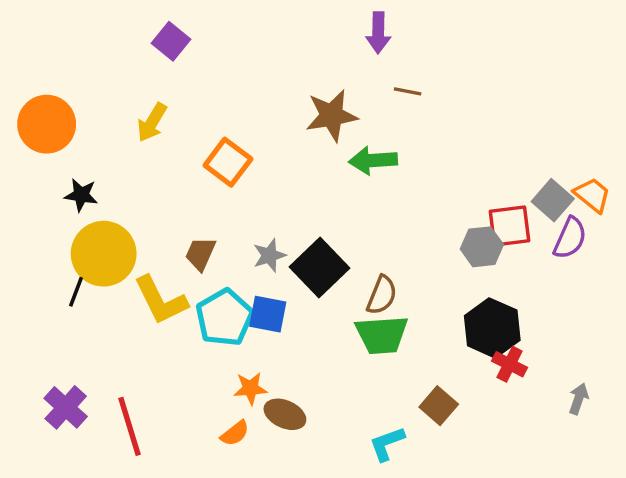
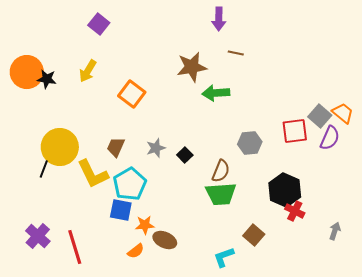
black star: (81, 195) -> (47, 79), moved
gray hexagon: (482, 247) -> (250, 143), moved
black square: (320, 267) -> (185, 155), size x0.5
blue square: (268, 314) -> (121, 210), moved

